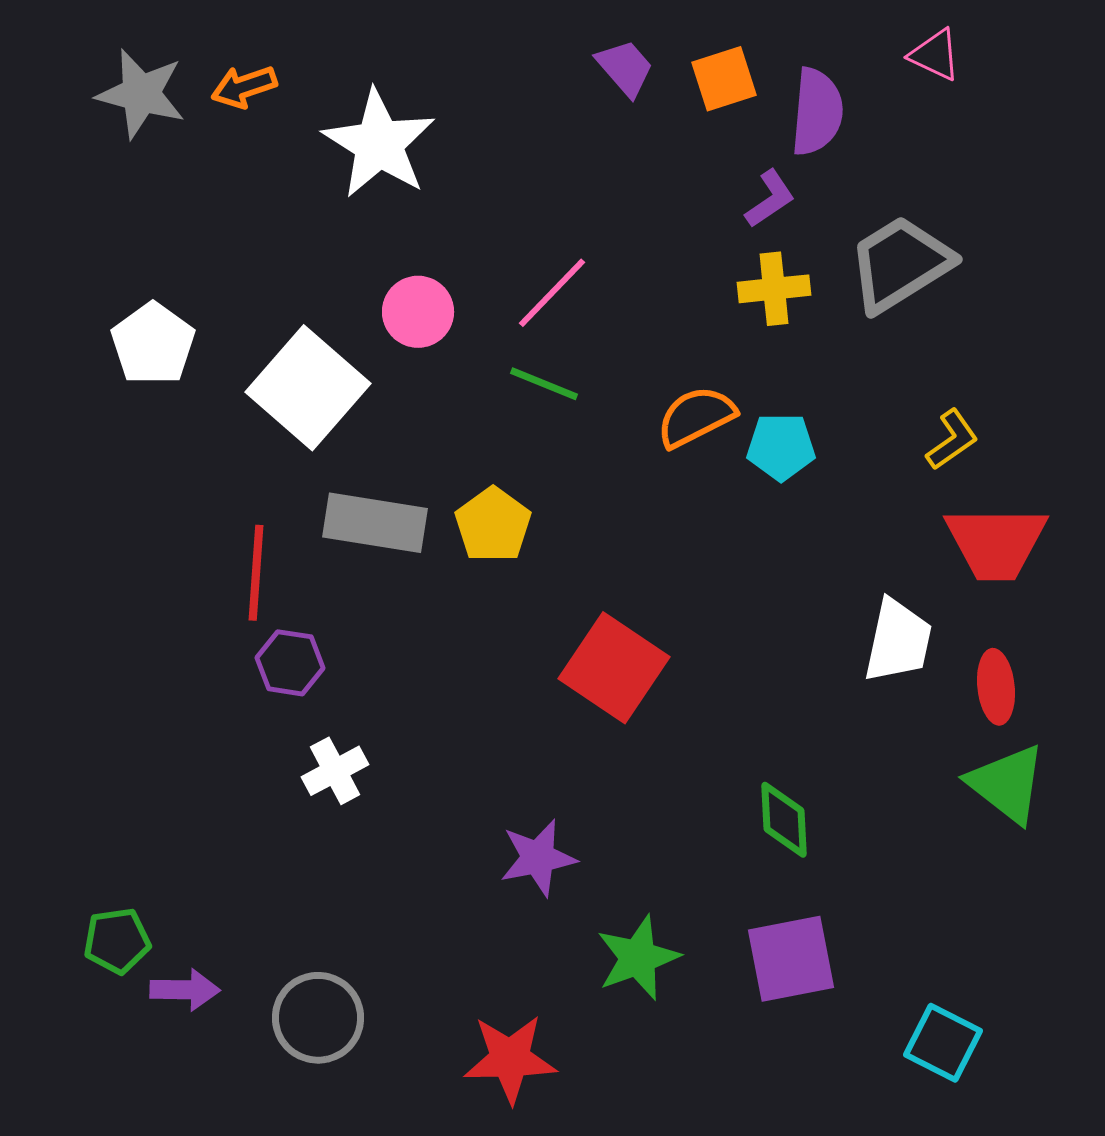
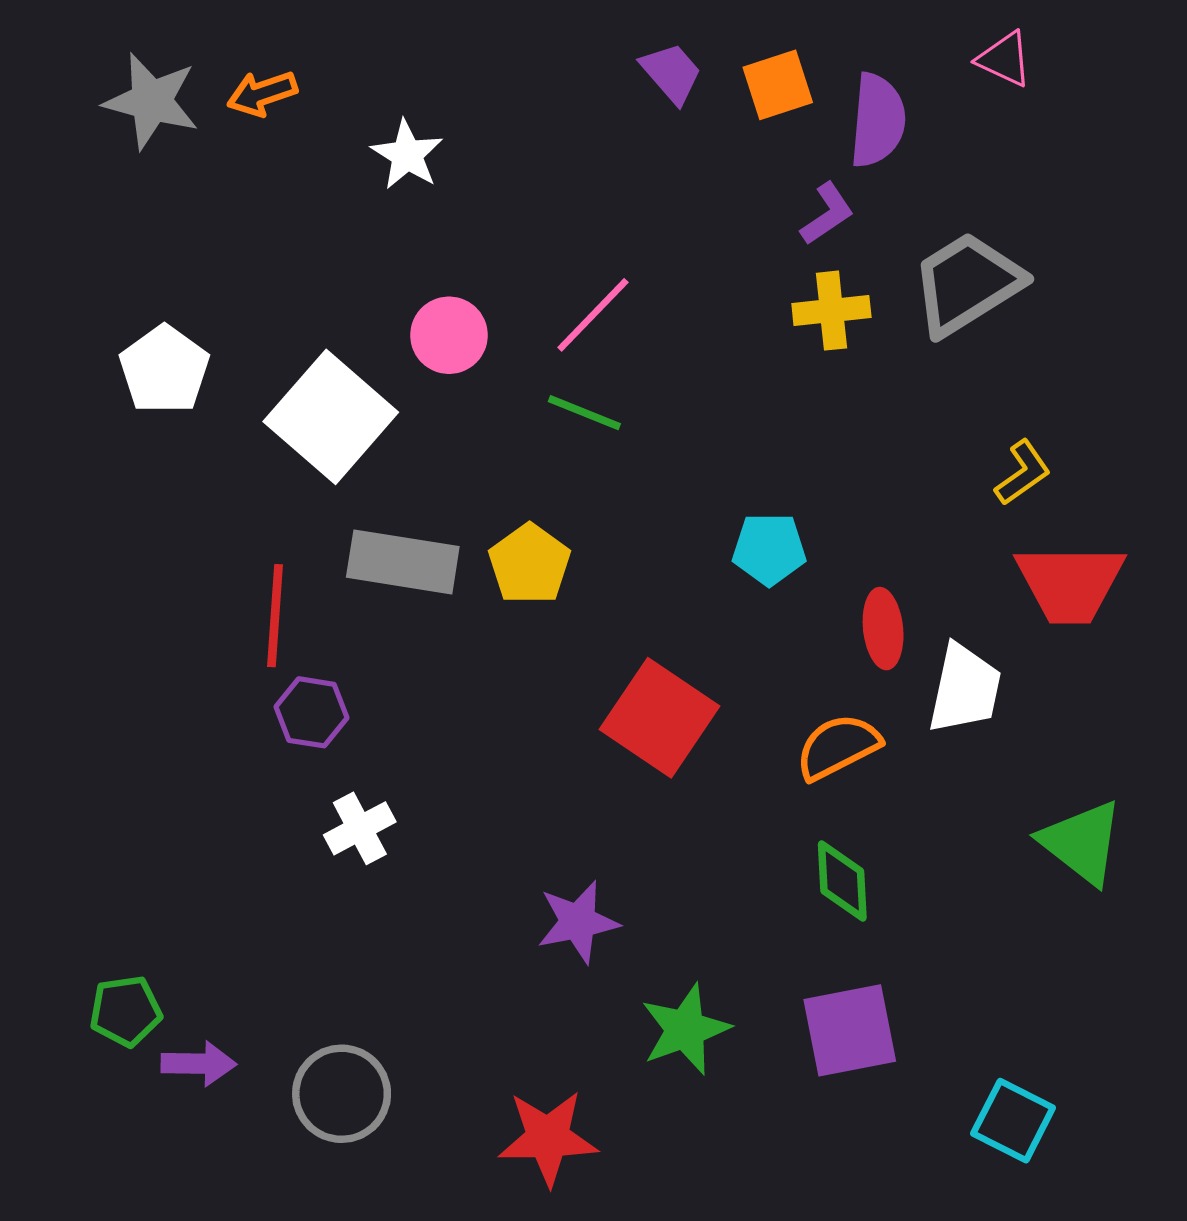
white star: (379, 144) -> (407, 155), size x0.6
orange semicircle: (696, 417) -> (838, 747), moved
cyan pentagon: (781, 447) -> (769, 549), moved
red ellipse: (996, 687) -> (883, 629), moved

